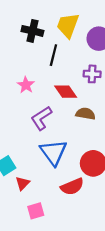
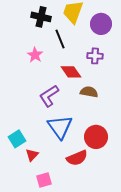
black line: (53, 55) -> (60, 39), turned -36
pink star: (26, 85) -> (35, 55), moved

